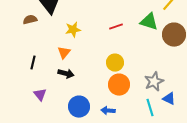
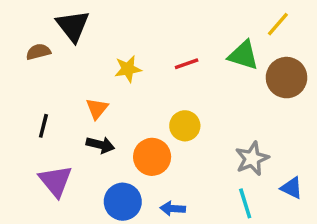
yellow star: (73, 30) -> (128, 69), moved
orange circle: (119, 85) -> (152, 157), moved
purple triangle: (40, 95) -> (56, 181), size x1.5
blue triangle: (169, 99) -> (292, 188), moved

